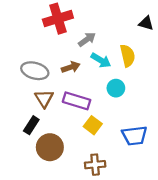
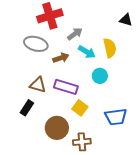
gray ellipse: (35, 71) -> (36, 44), moved
brown triangle: (44, 99) -> (38, 85), turned -42
brown circle: (50, 147) -> (57, 128), moved

